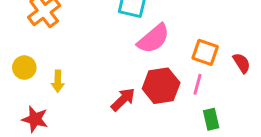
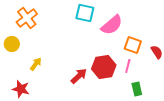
pink semicircle: (153, 39) -> (112, 25), moved
yellow circle: (24, 68) -> (12, 44), moved
yellow arrow: (58, 81) -> (36, 64), turned -144

